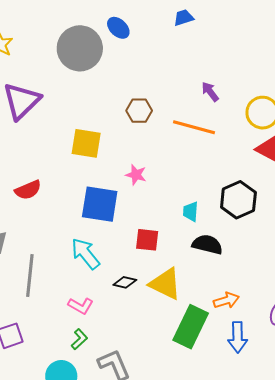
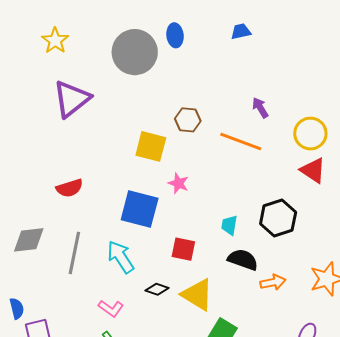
blue ellipse: (118, 28) -> (175, 35), turned 35
yellow square: (86, 143) -> (151, 146), moved
gray line: (30, 276) -> (74, 253), moved
orange arrow: (226, 300) -> (273, 282), moved

